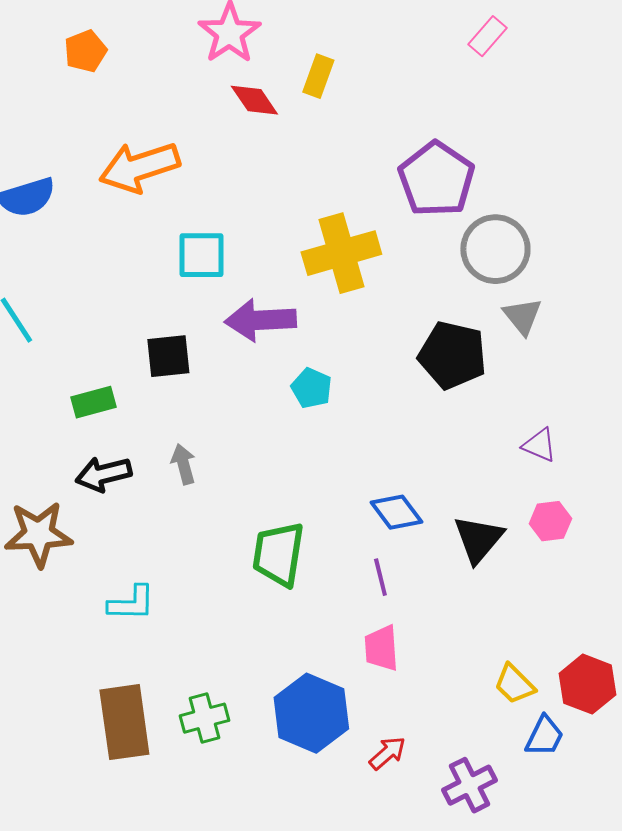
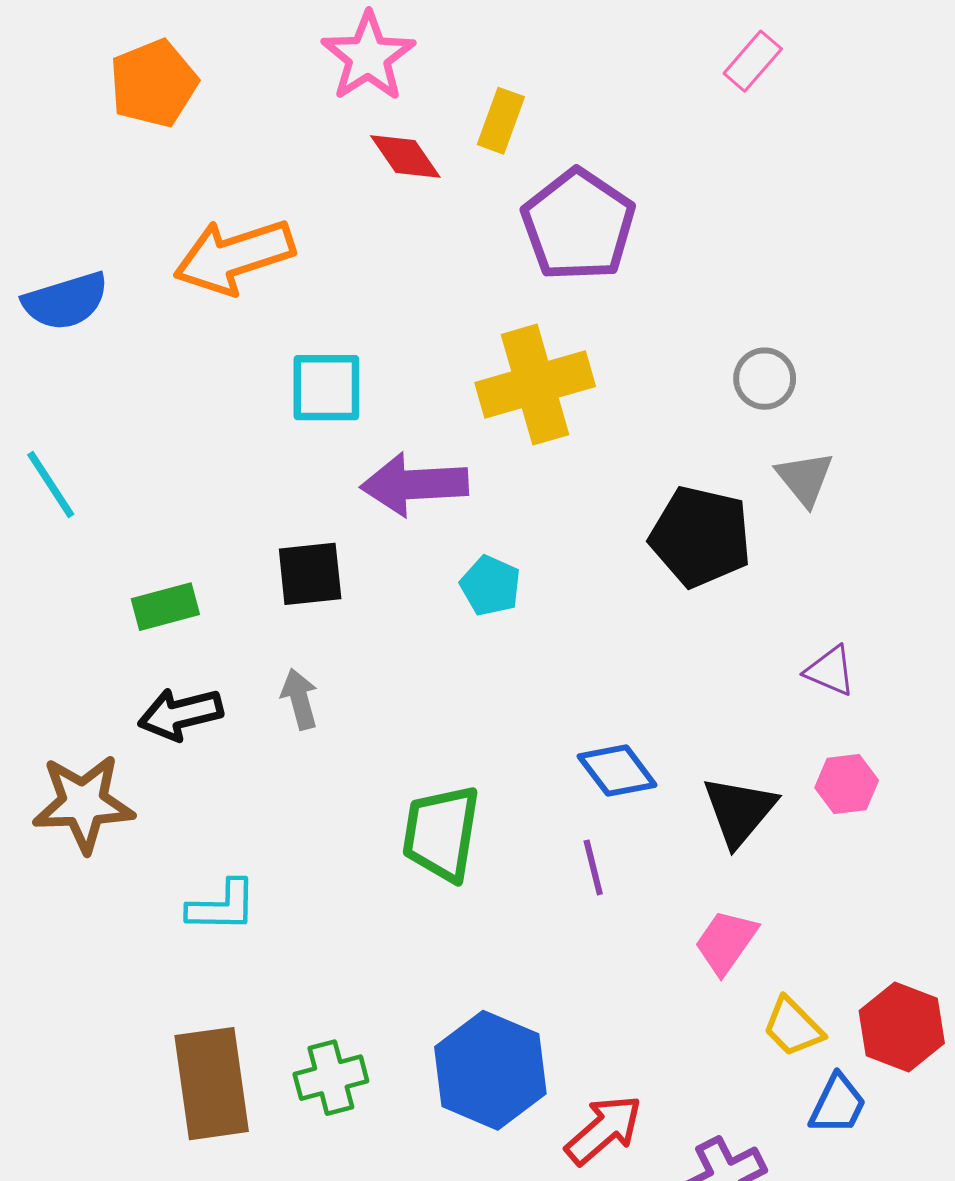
orange pentagon: (85, 51) -> (154, 83), size x1.4
purple pentagon: (436, 179) -> (578, 225), moved
gray circle: (495, 249) -> (765, 379), size x0.6
black square: (168, 356) -> (310, 574), moved
pink trapezoid: (381, 648) -> (726, 942), moved, turned 39
red arrow: (387, 753) -> (604, 1130), size x1.4

